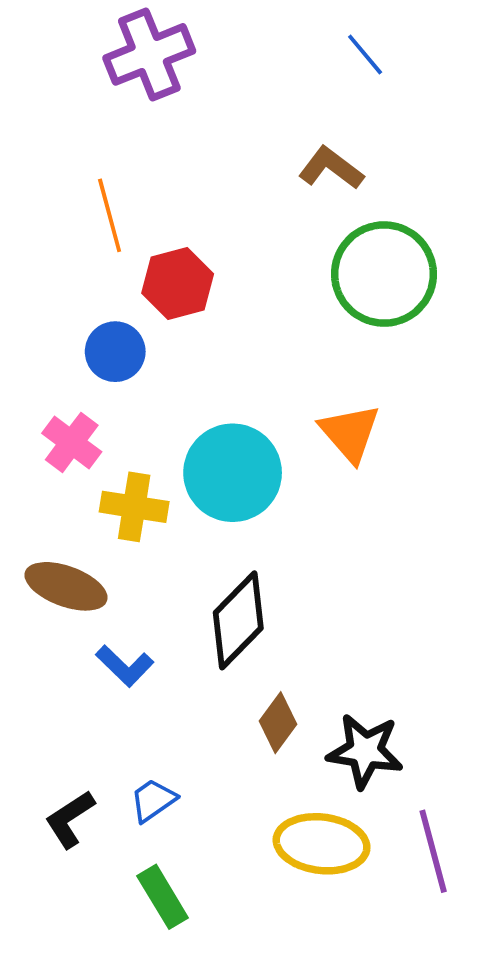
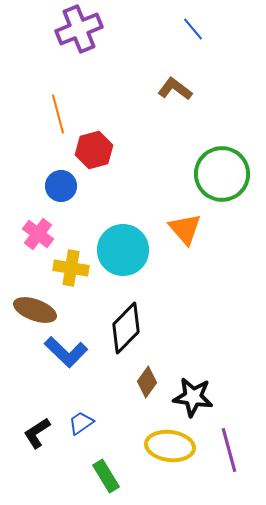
green circle: (384, 274) -> (222, 174), moved
blue L-shape: (125, 666) -> (66, 352), size x1.4
green rectangle: (163, 897) -> (106, 476), moved

